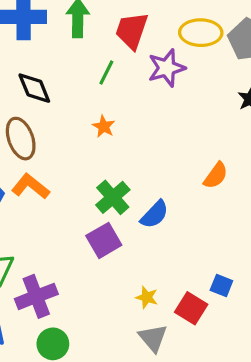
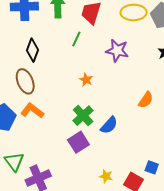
purple star: (167, 68) -> (117, 51), moved, turned 30
black diamond: (34, 88) -> (33, 50), turned 45
orange star: (104, 126) -> (86, 80), moved

